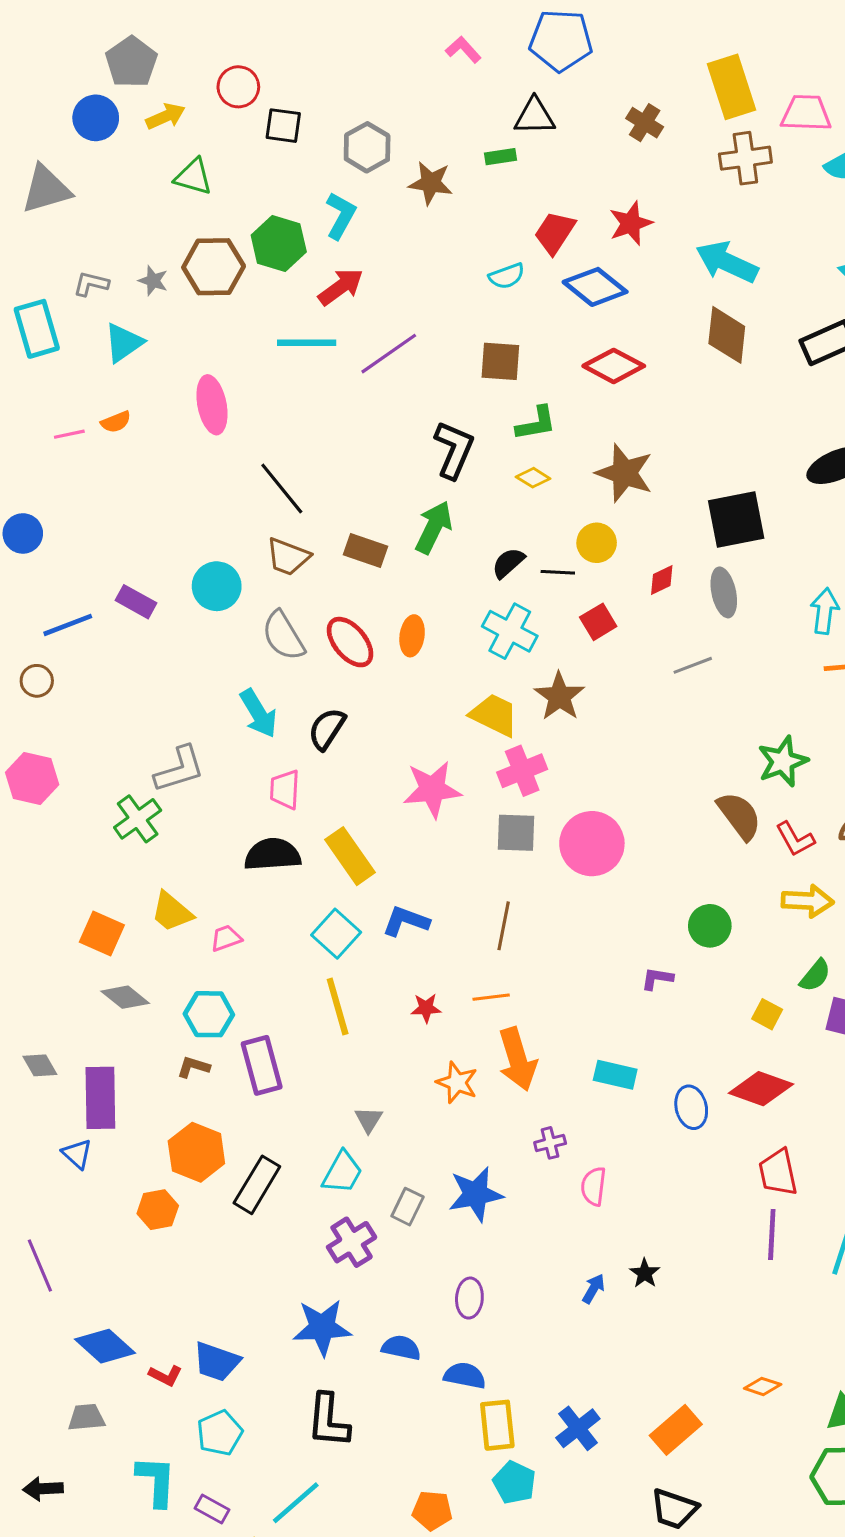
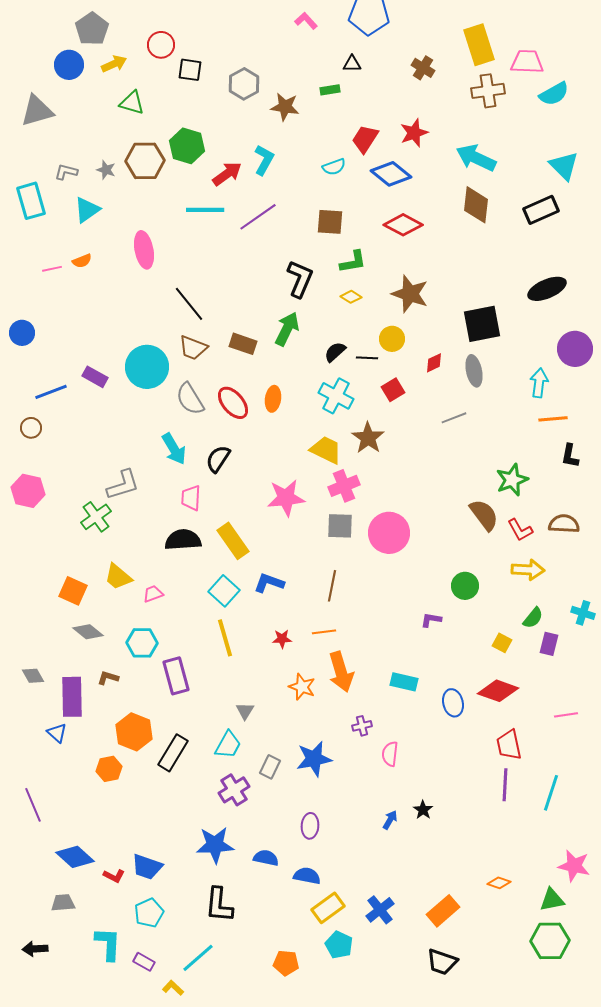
black triangle: (535, 116) -> (352, 64), size x0.7
cyan L-shape: (341, 216) -> (264, 160), moved
cyan circle: (217, 586) -> (147, 367), size x1.4
brown L-shape: (193, 1067) -> (108, 678), moved
yellow rectangle: (497, 1425) -> (328, 908), turned 60

